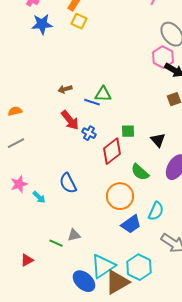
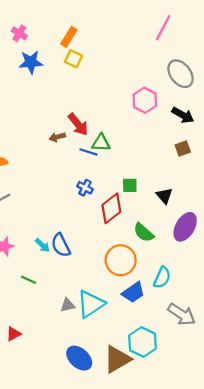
pink hexagon: (163, 57) -> (145, 100), moved
red arrow: (70, 120) -> (78, 124), moved
cyan arrow: (39, 197) -> (42, 245), moved
green line: (56, 243) -> (29, 280), moved
cyan triangle: (103, 266) -> (91, 304), moved

